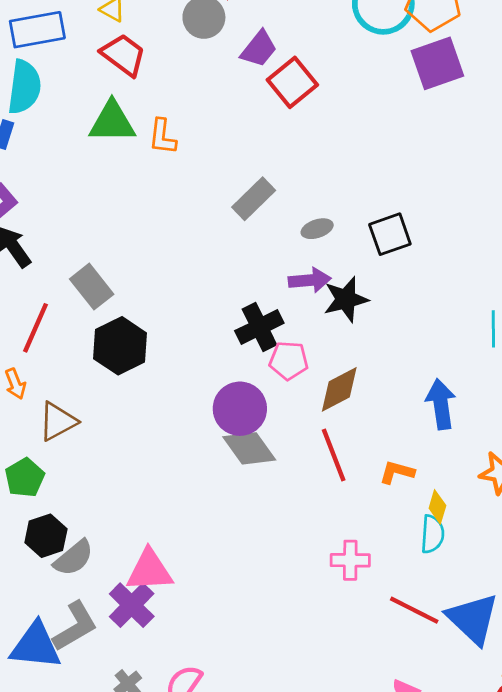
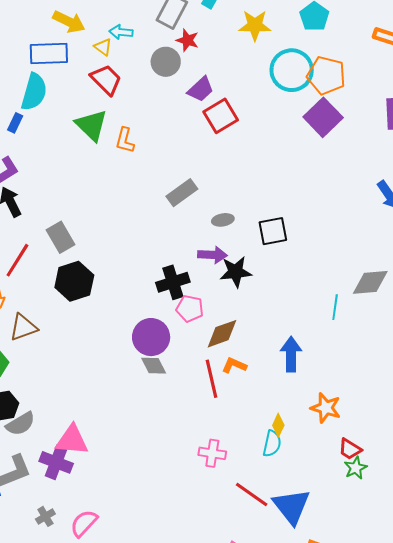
purple square: (437, 63) -> (323, 117), turned -33
green triangle: (112, 122) -> (91, 125), turned 36
gray diamond: (249, 448) -> (154, 366), size x0.7
orange L-shape: (397, 472) -> (234, 365), moved
purple cross: (132, 605) -> (56, 462), turned -32

